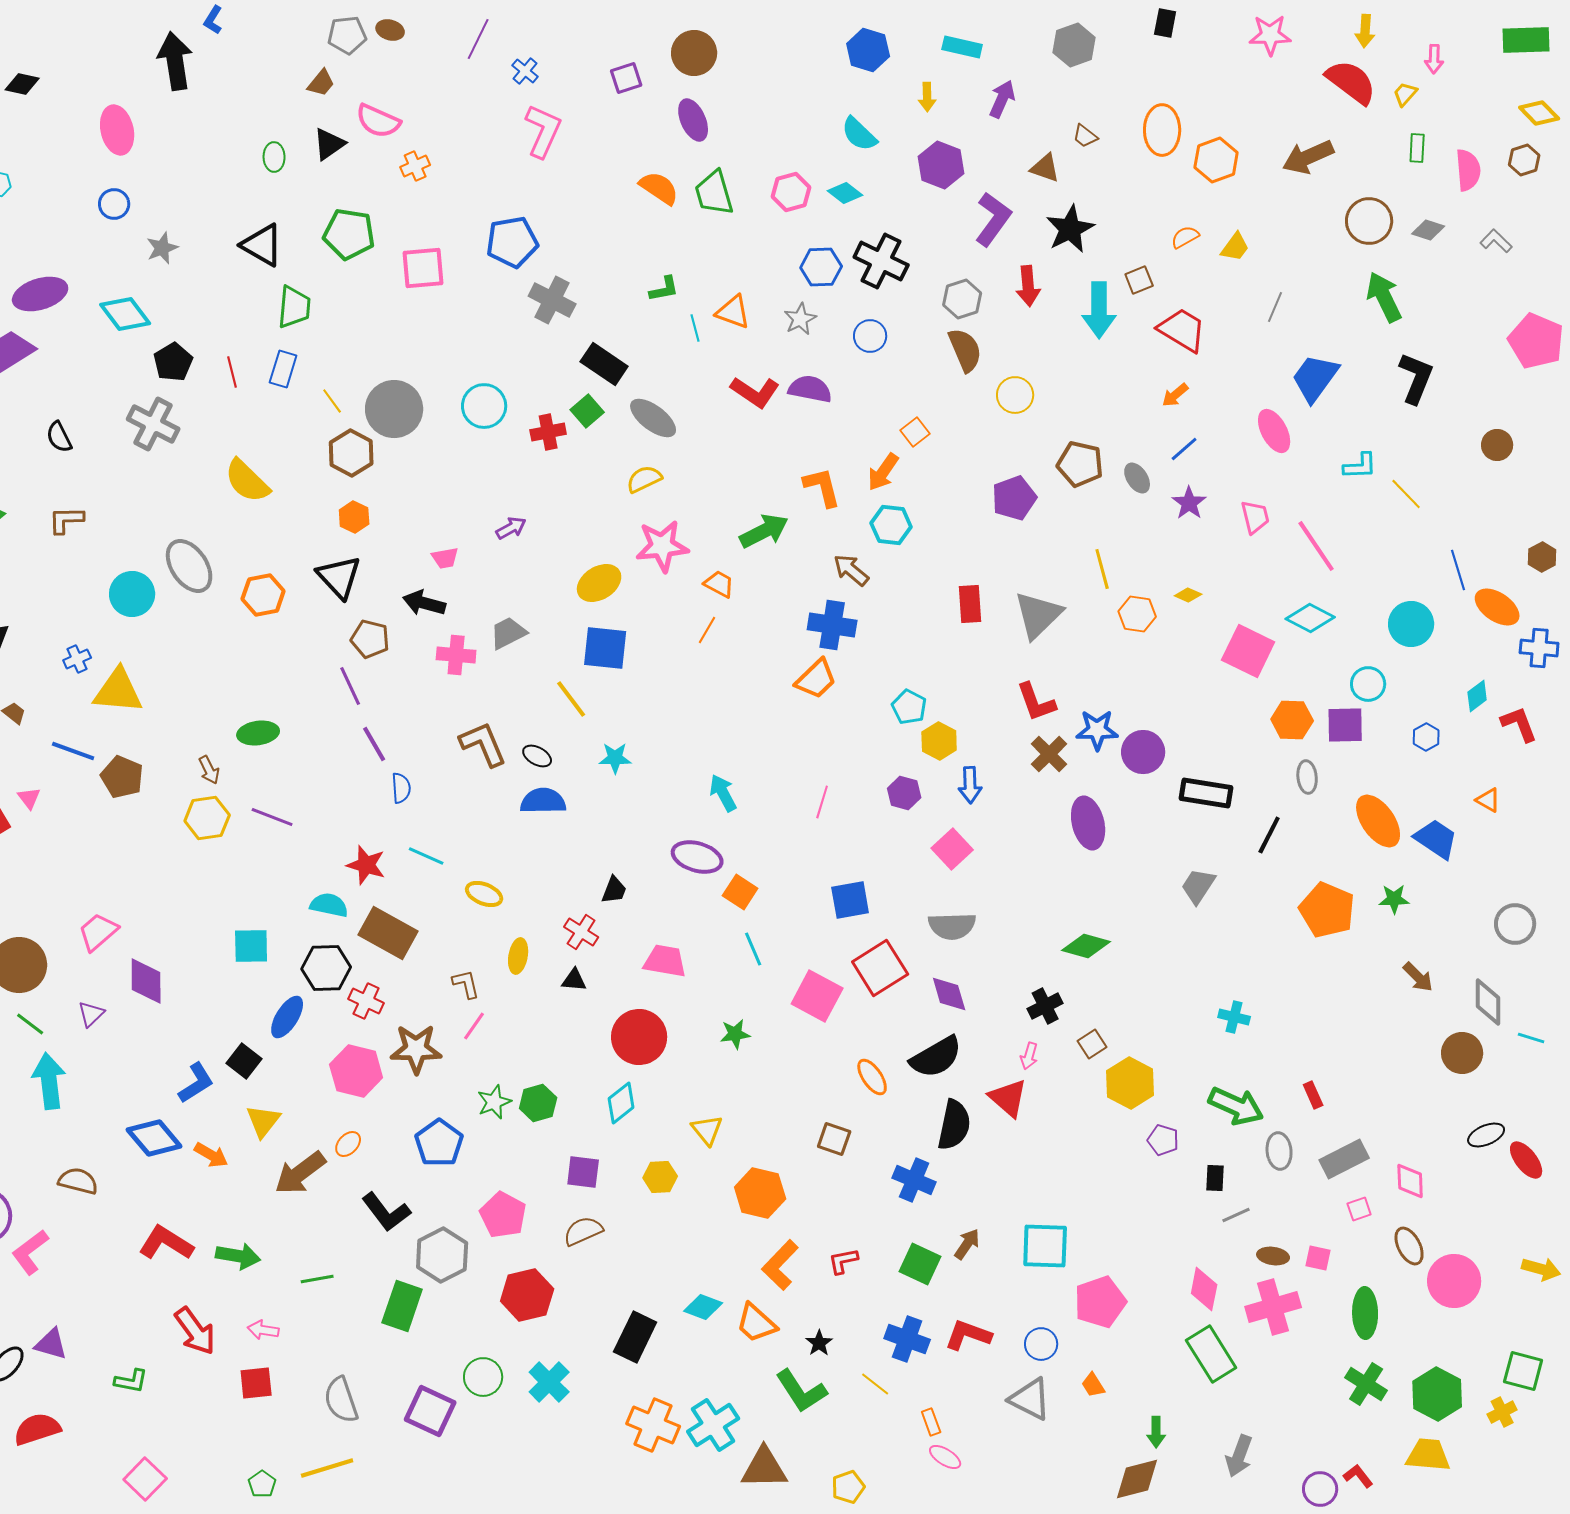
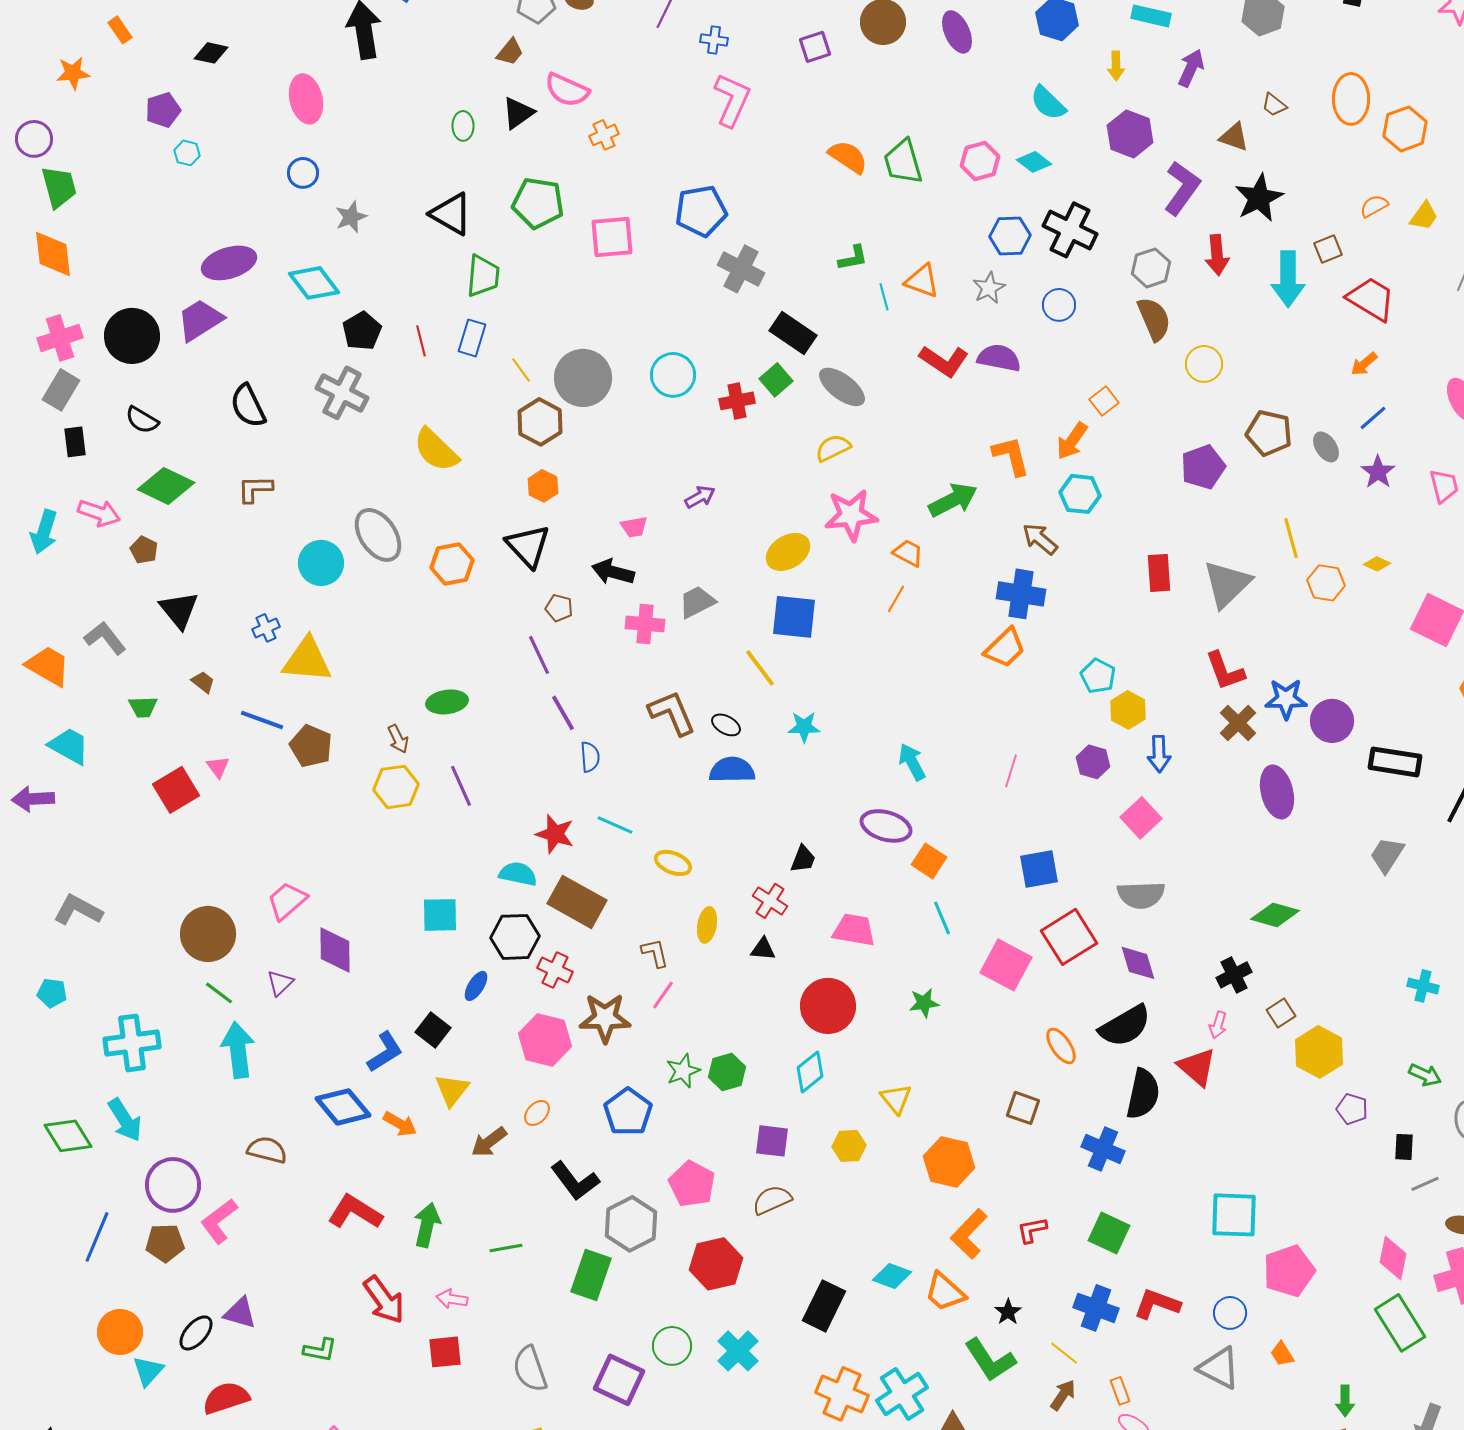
blue cross: (525, 71) -> (714, 40), turned -32
purple ellipse: (693, 120) -> (957, 32), moved
black semicircle: (59, 437) -> (248, 406), size x1.4
brown pentagon: (370, 639) -> (559, 608), size x0.7
purple line: (272, 817) -> (461, 786), turned 45
blue ellipse: (287, 1017) -> (476, 986), size x0.7
green arrow: (1236, 1106) -> (1425, 1075), size x0.6
brown arrow: (300, 1173) -> (489, 1142), size x0.7
brown arrow: (967, 1244) -> (1063, 1395), moved
green arrow: (238, 1256) -> (427, 1225), turned -87

